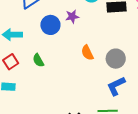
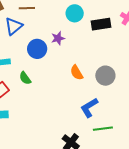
green semicircle: (38, 60) -> (25, 78), moved
blue L-shape: (116, 86) -> (89, 108), moved

